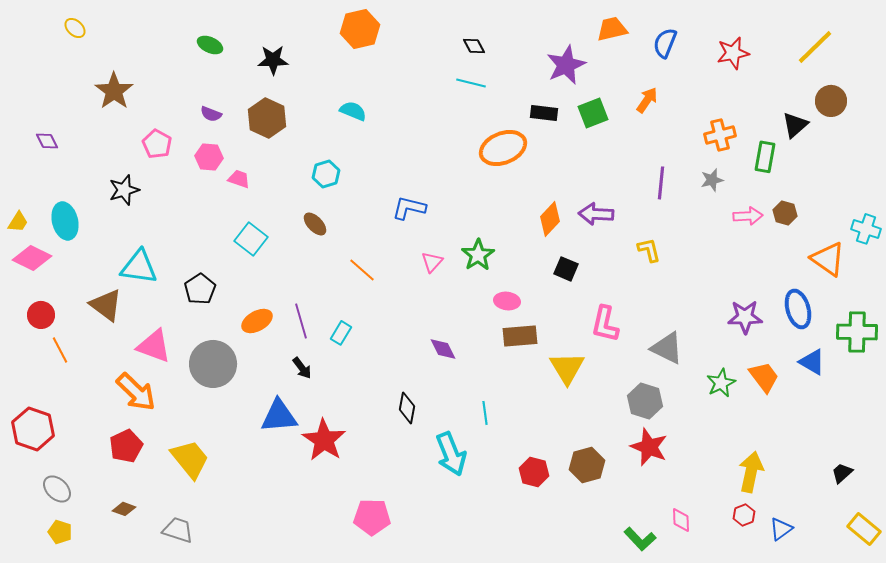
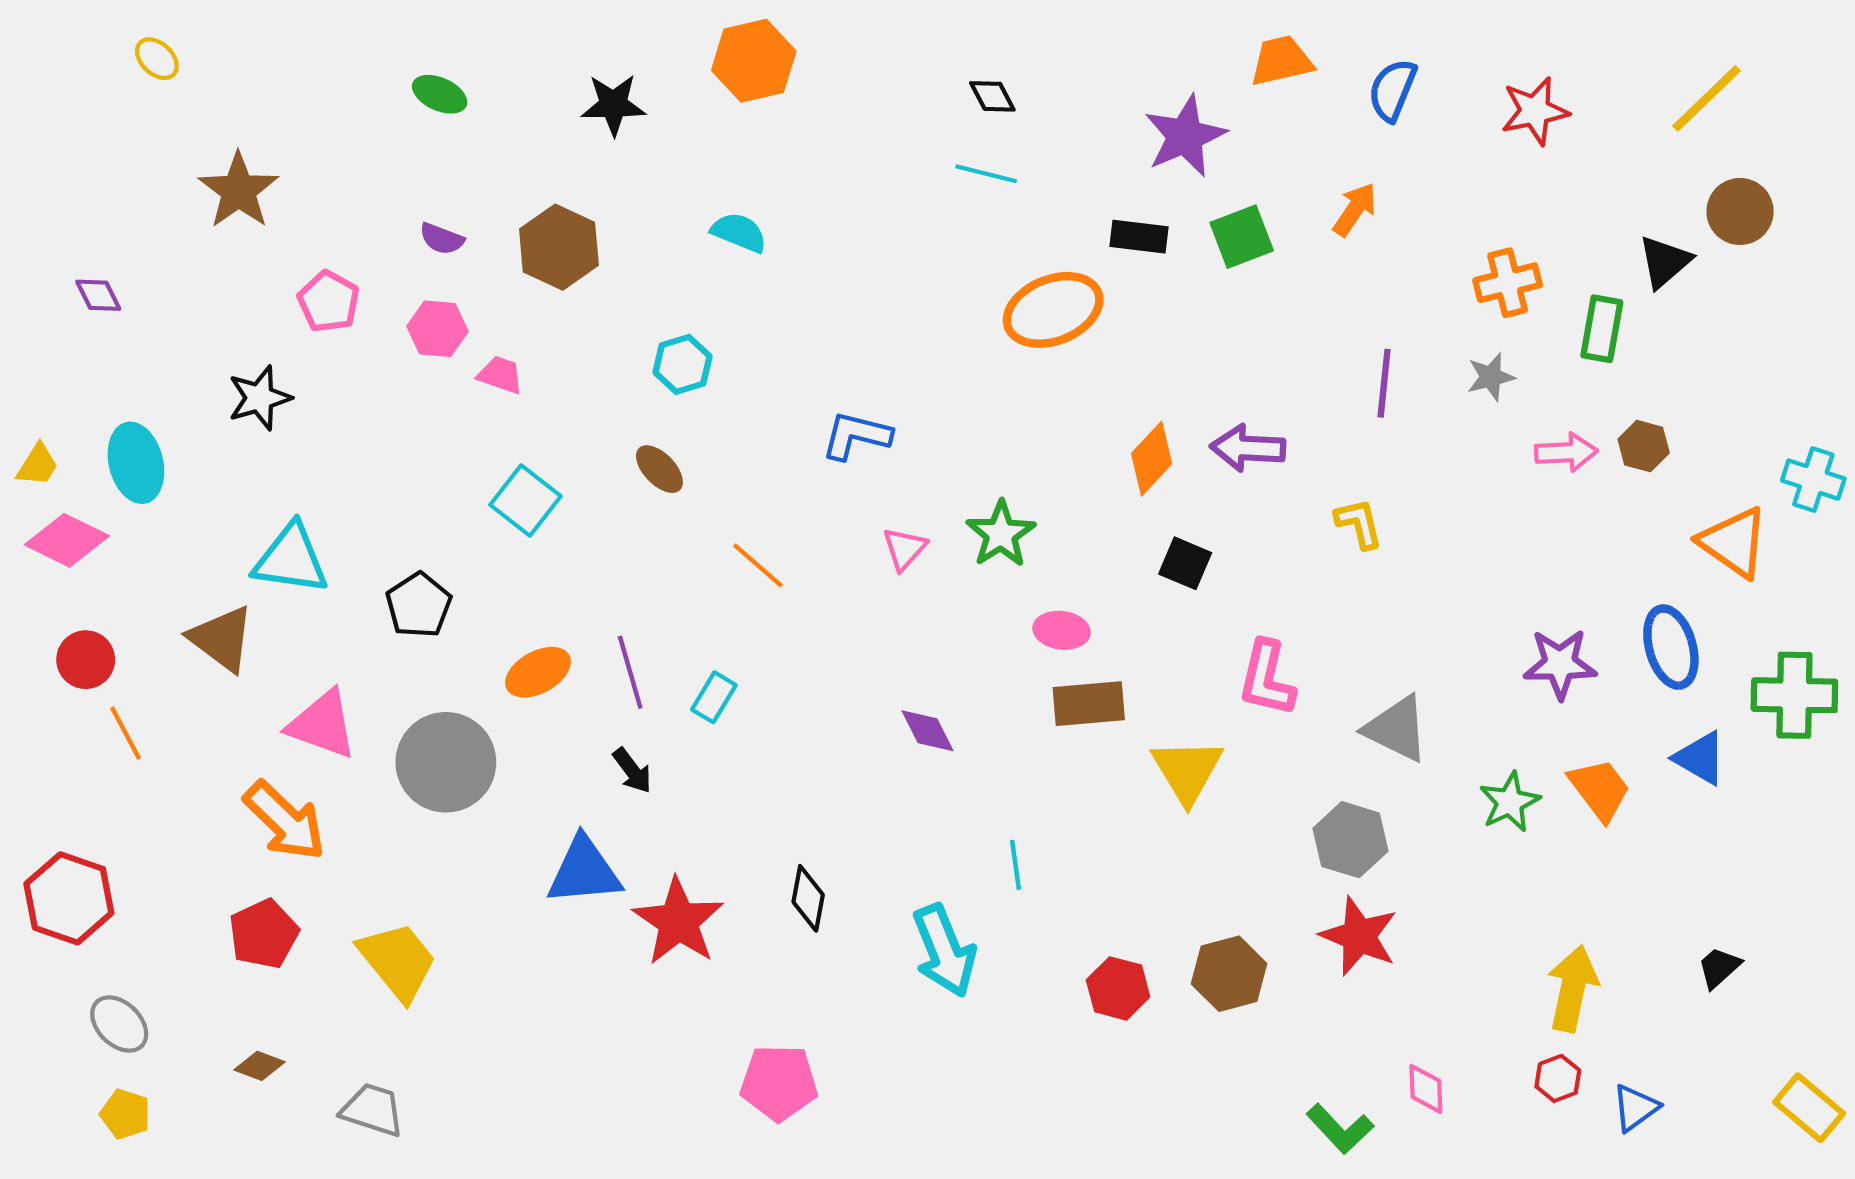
black star: (273, 60) -> (613, 105), moved
black diamond: (407, 408) -> (808, 898), moved
black trapezoid: (842, 473) -> (1719, 967), moved

